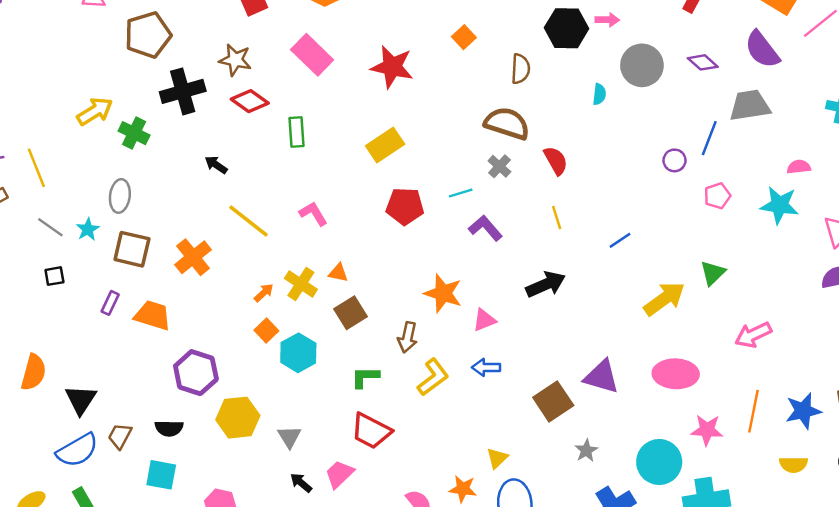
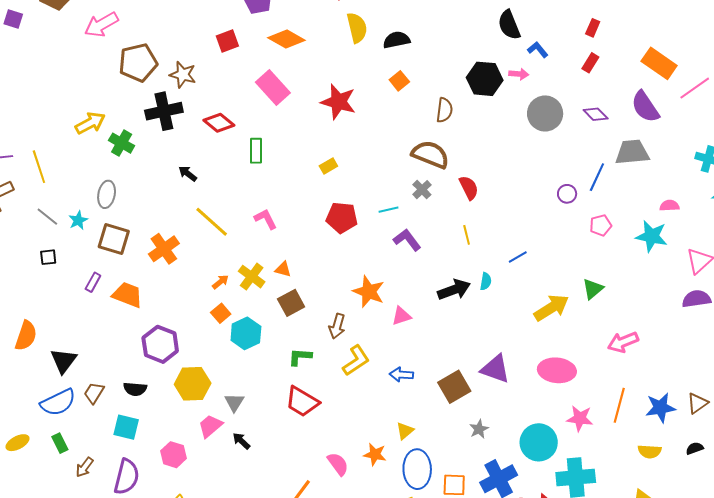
brown star: (235, 60) -> (183, 75), moved
cyan semicircle: (599, 94) -> (486, 281), moved
yellow rectangle: (385, 145) -> (328, 166), size x0.6
blue arrow: (486, 367) -> (401, 375), moved
pink trapezoid: (339, 474) -> (210, 426), moved

